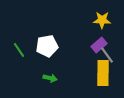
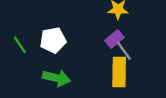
green arrow: (50, 78) -> (57, 78), size x1.6

